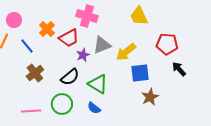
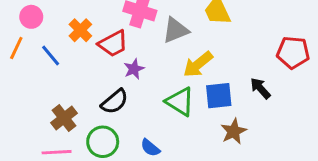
red pentagon: (167, 44) -> (293, 53), moved
gray triangle: (102, 45) -> (176, 30), moved
black arrow: (179, 69) -> (260, 88), moved
brown cross: (35, 73) -> (64, 118), moved
green triangle: (98, 84) -> (180, 102), moved

